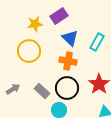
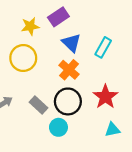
orange cross: (68, 61) -> (69, 70), turned 30

